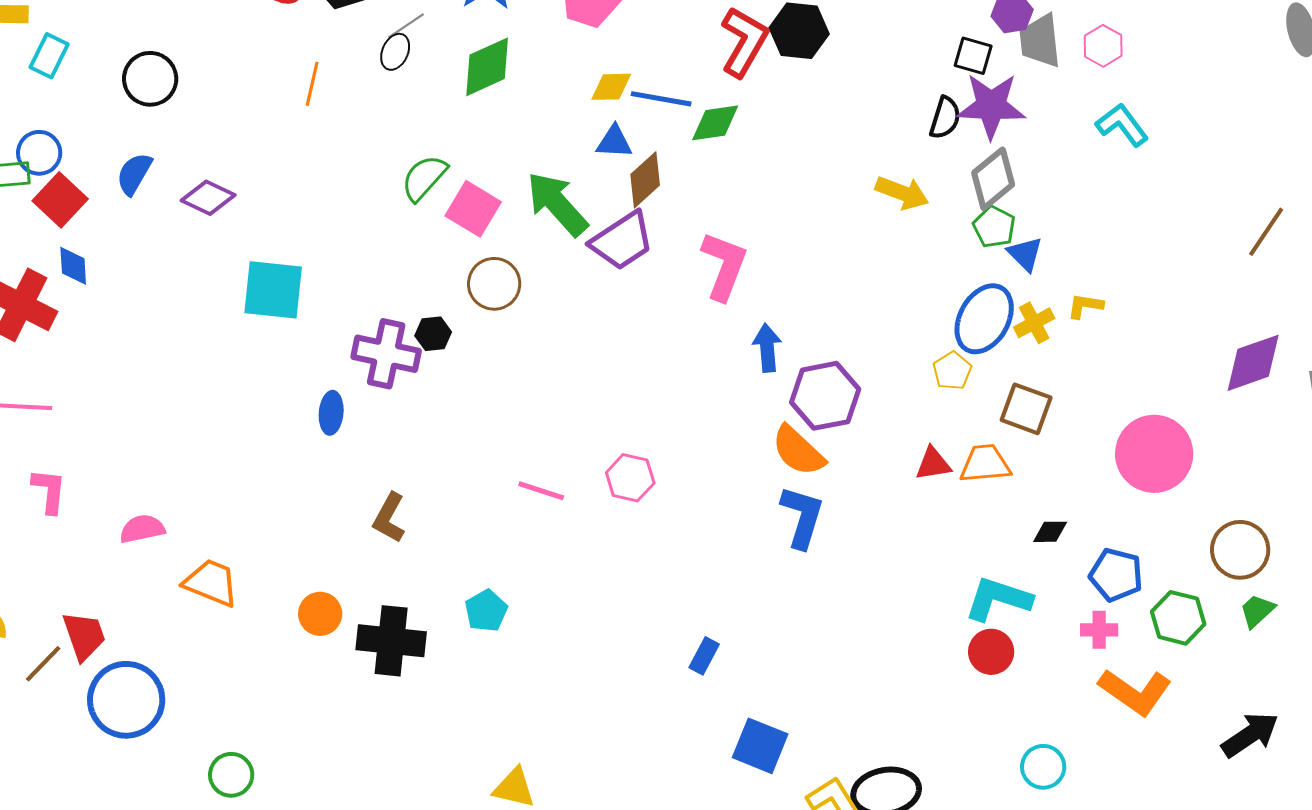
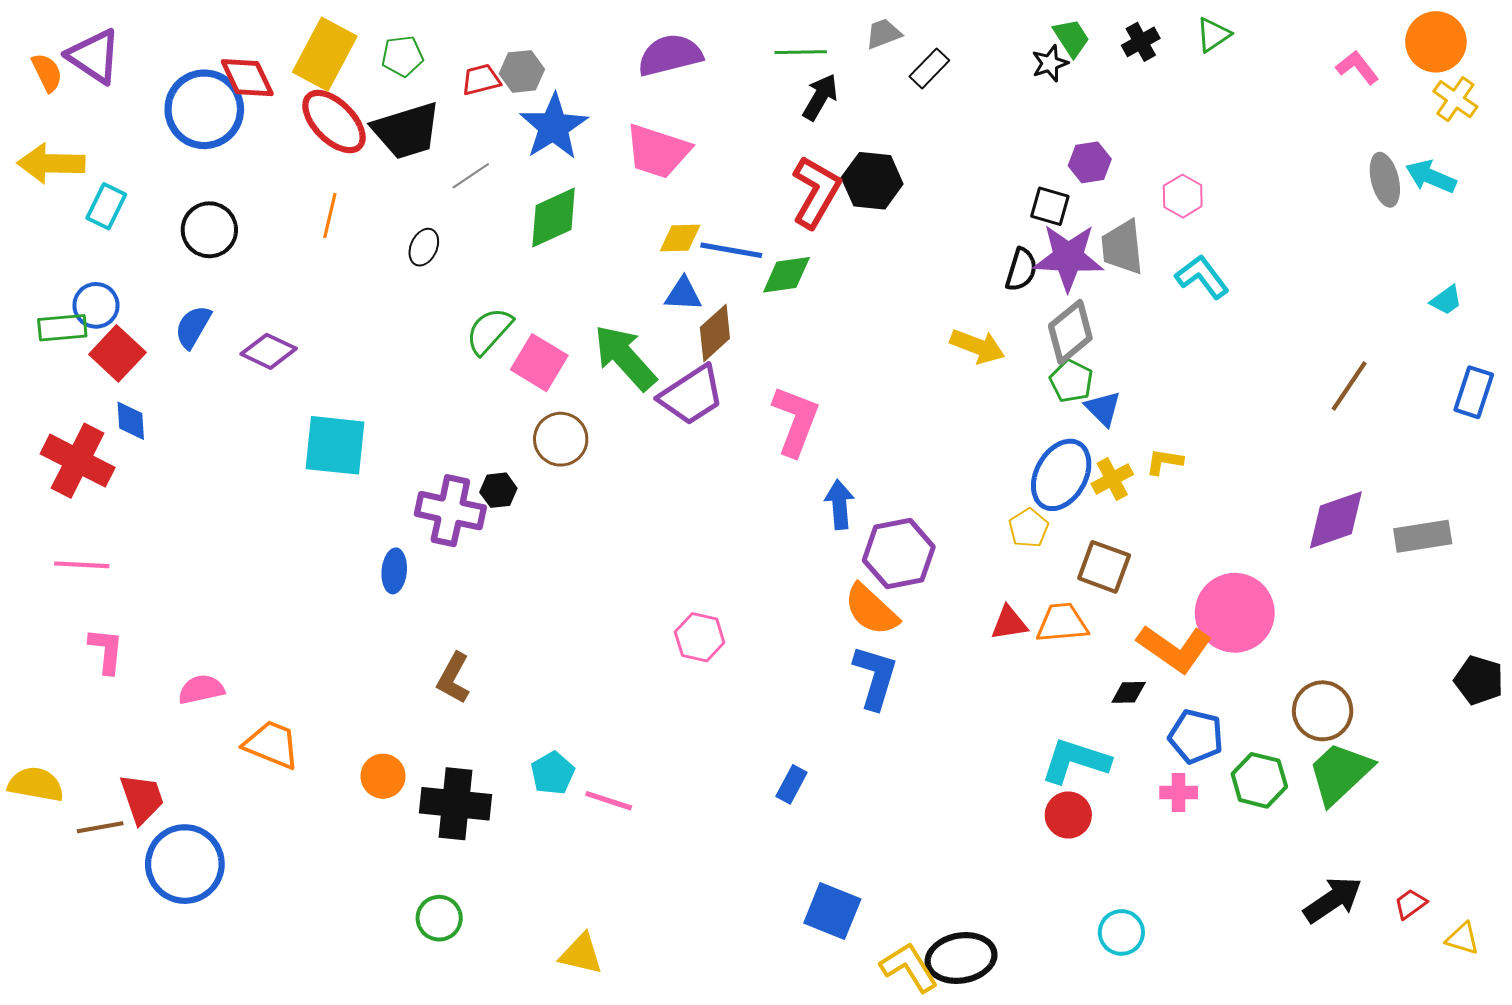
gray trapezoid: (1040, 41) -> (1122, 247), moved
black ellipse: (395, 52) -> (424, 247), moved
orange line: (312, 84) -> (330, 215), moved
pink line: (541, 491) -> (609, 801), moved
green trapezoid: (1257, 611) -> (1340, 773), size x1.8
blue rectangle: (704, 656) -> (792, 784), moved
brown line: (43, 664) -> (100, 827), turned 36
orange L-shape: (1135, 692) -> (1174, 649), moved
green circle: (231, 775) -> (439, 918), moved

